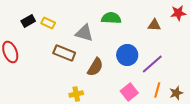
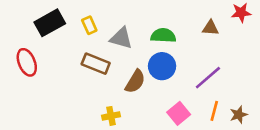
green semicircle: (111, 18) -> (163, 36), moved
black rectangle: (28, 21) -> (50, 23), size x1.6
yellow rectangle: (48, 23) -> (89, 25), moved, turned 40
blue circle: (127, 55) -> (162, 66), moved

